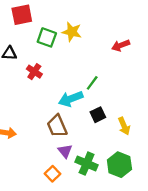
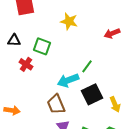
green square: (47, 37) -> (42, 46), moved
red cross: (34, 72) -> (26, 64), moved
black square: (98, 115) -> (92, 94), size x1.5

